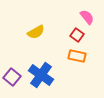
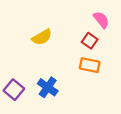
blue cross: (41, 75) -> (48, 87), size x0.7

